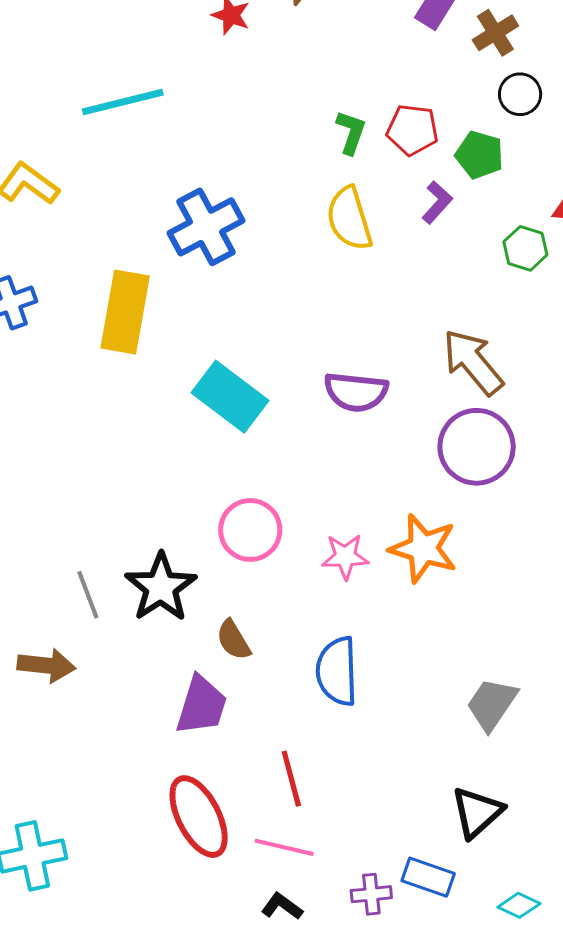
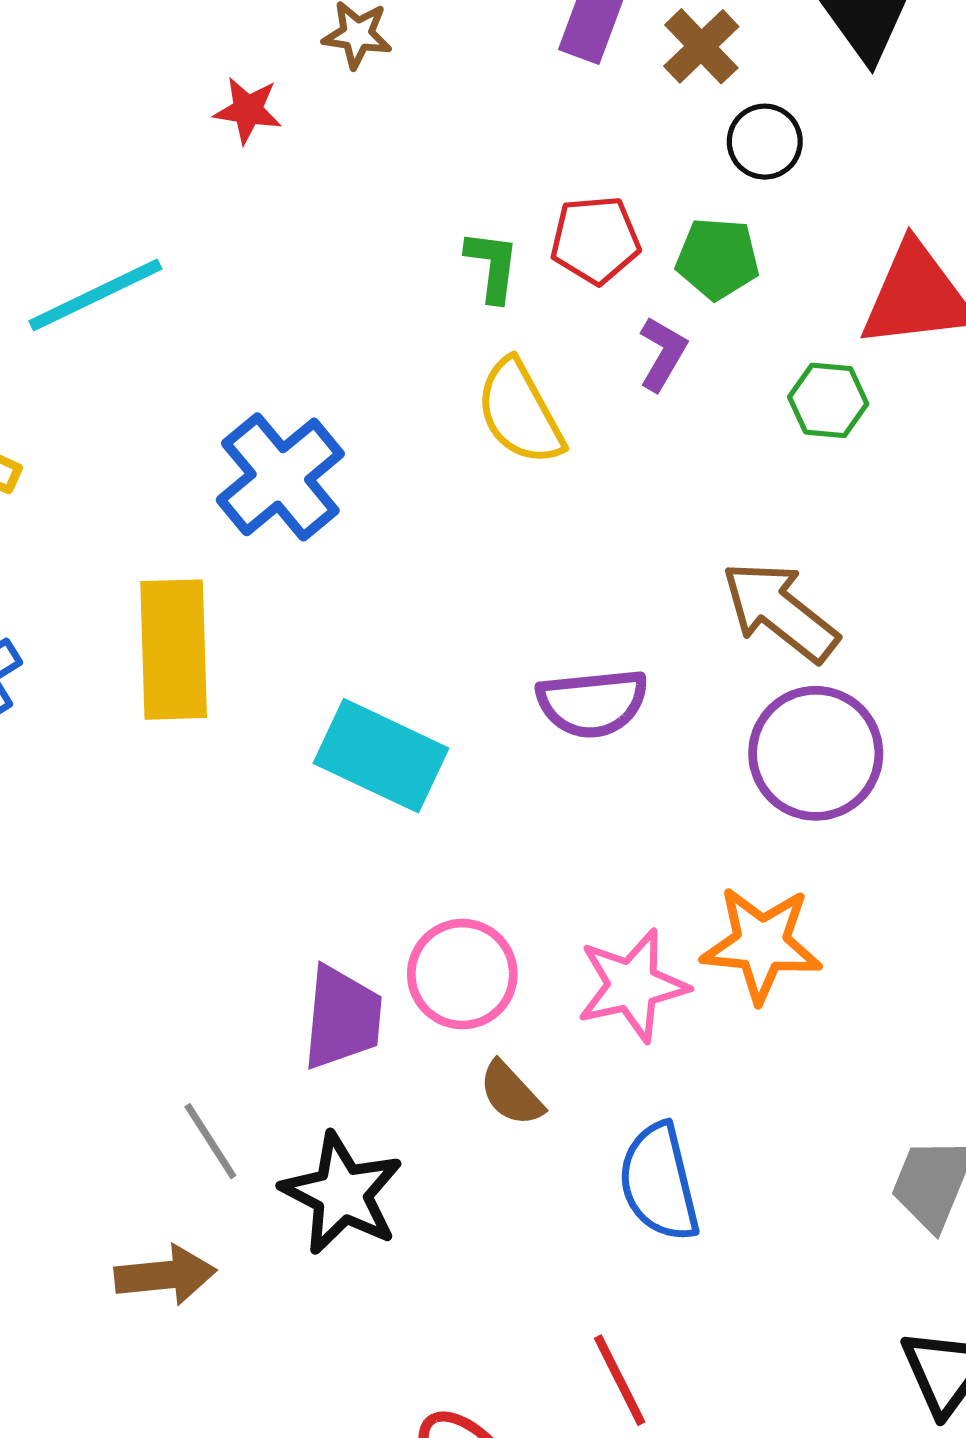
pink star: (345, 557) -> (632, 985), size x1.4
black star: (161, 587) -> (342, 1194), moved
brown semicircle: (233, 640) -> (511, 1094), moved
purple trapezoid: (201, 705) -> (342, 1018), moved

